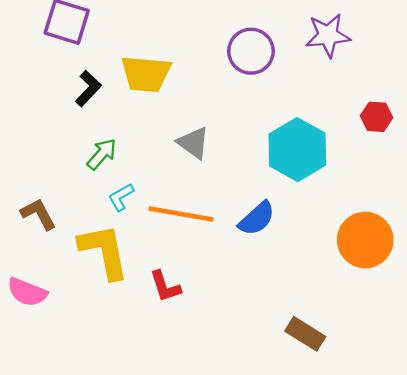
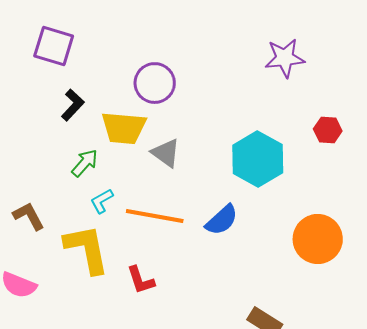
purple circle: (251, 51) -> (155, 83), moved
yellow trapezoid: (146, 74) -> (124, 128), moved

